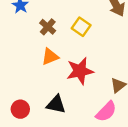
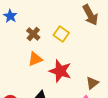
red star: (80, 71) -> (60, 71), turned 30

